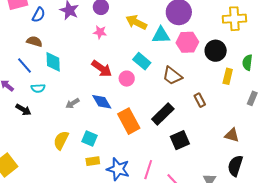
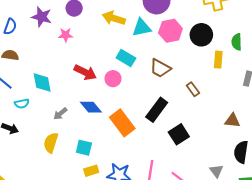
pink star: (100, 32) -> (66, 35), moved
cyan diamond: (53, 62) -> (42, 83), moved
yellow semicircle: (61, 140) -> (51, 143), moved

